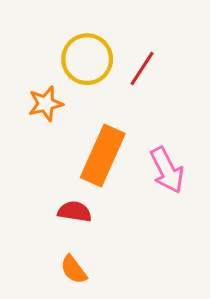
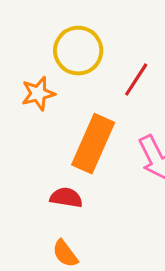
red line: (142, 68) -> (136, 80), moved

